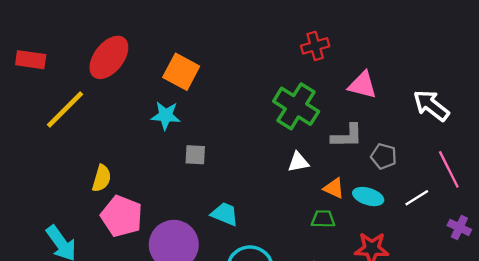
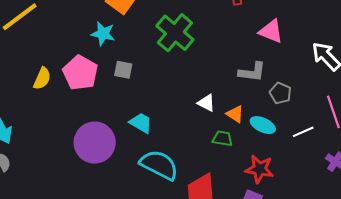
green cross: (296, 106) -> (175, 33), moved
white triangle: (298, 162) -> (206, 103), moved, turned 30
pink pentagon: (122, 216) -> (80, 73), moved

